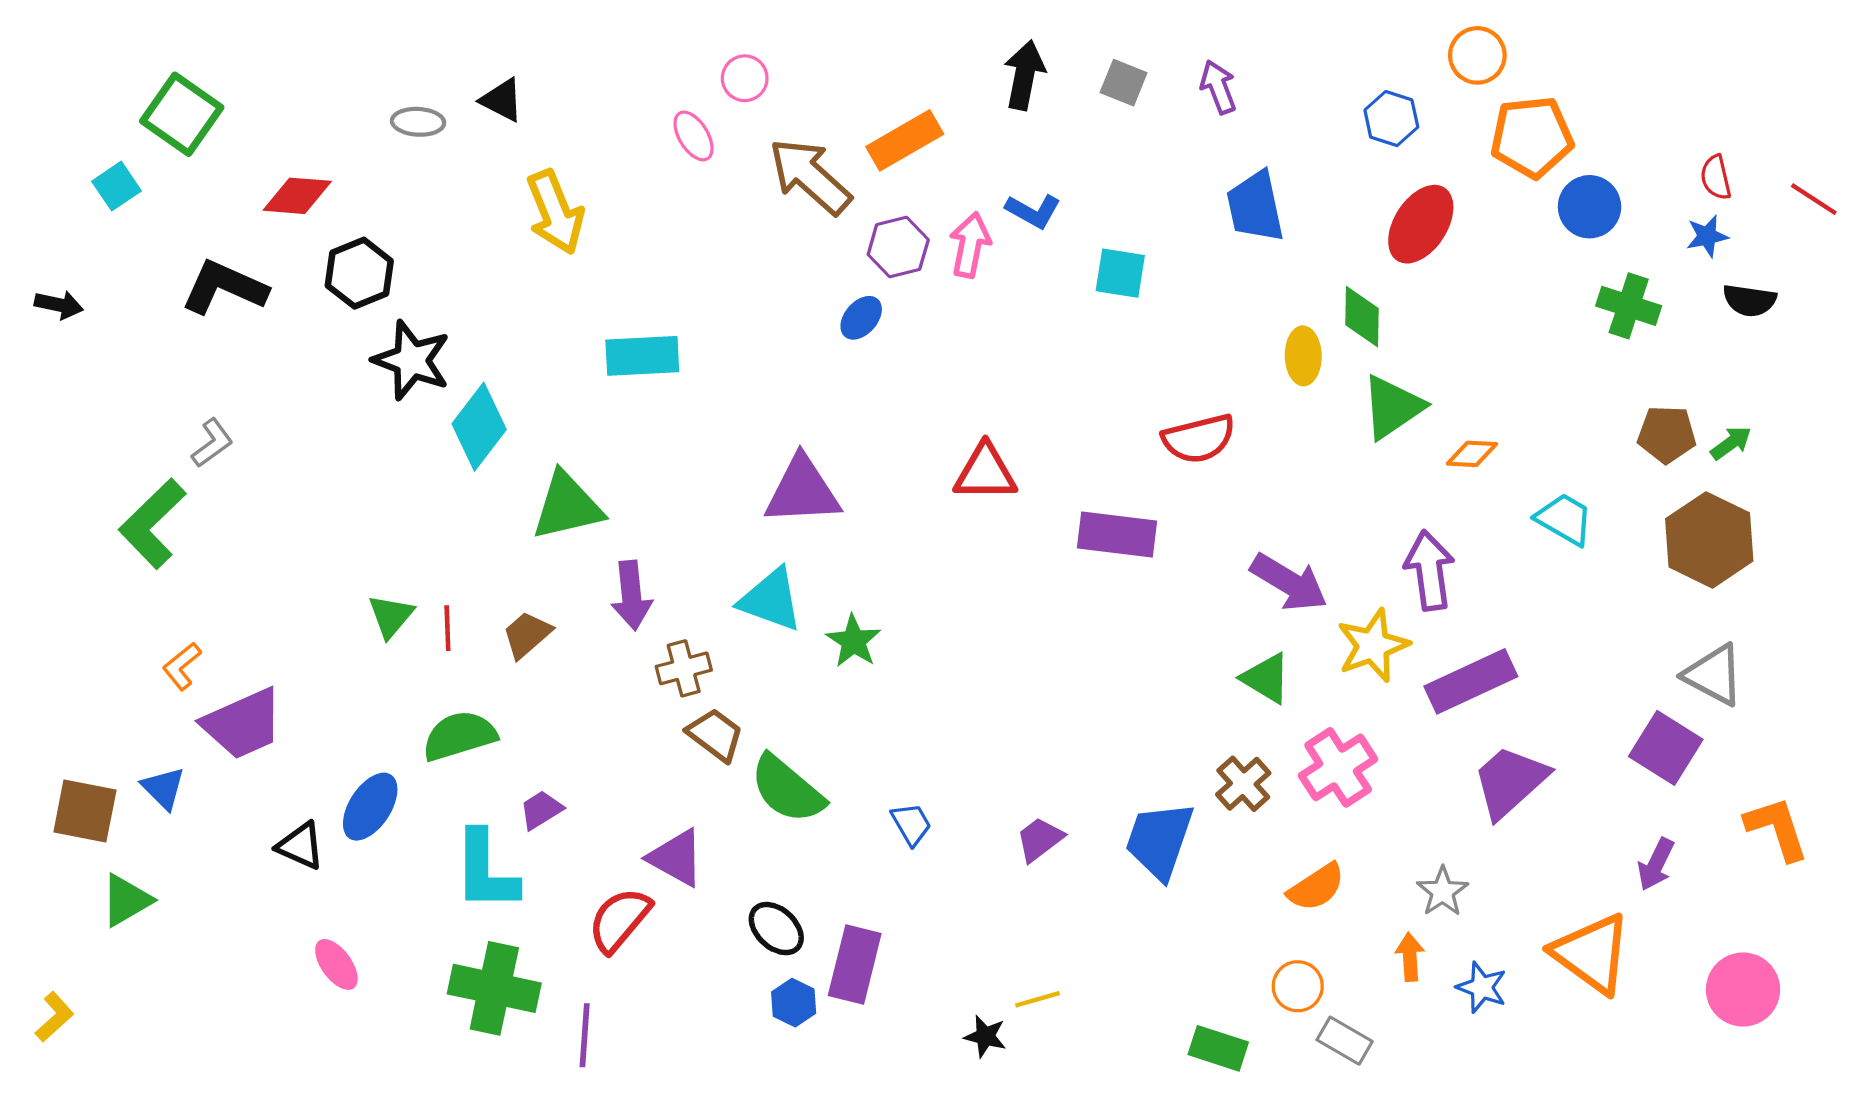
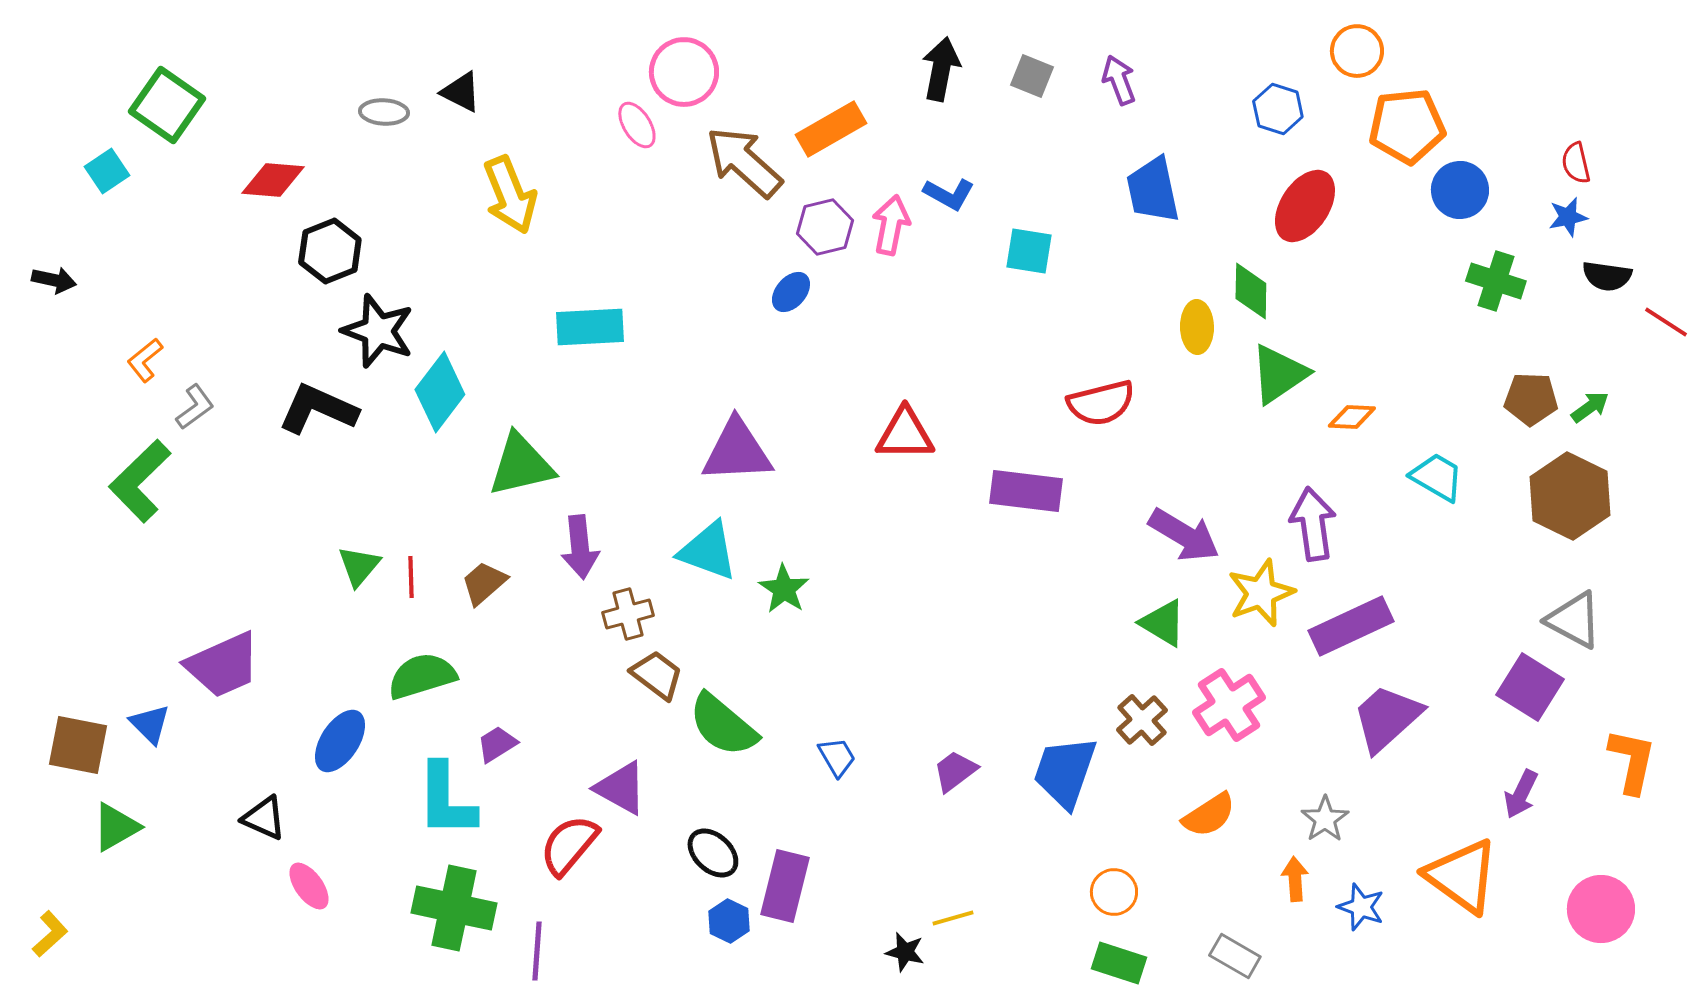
pink circle: (745, 78) -> (684, 72), size x1.6
red line: (1814, 199) -> (1666, 322), moved
black L-shape: (224, 287) -> (318, 409), moved
orange L-shape: (182, 666) -> (145, 360), moved
orange L-shape: (1777, 828) -> (1632, 761), turned 30
black triangle: (300, 846) -> (264, 818), moved
orange circle: (1298, 986) -> (1114, 892), moved

